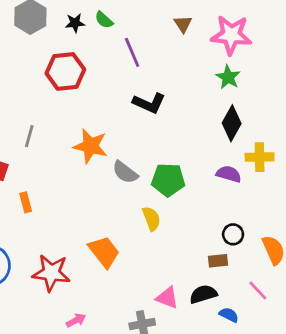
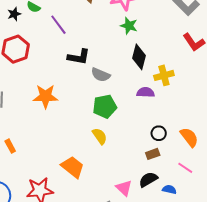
gray semicircle: (125, 172) -> (101, 75), moved
pink triangle: (167, 298) -> (124, 188), turned 36

